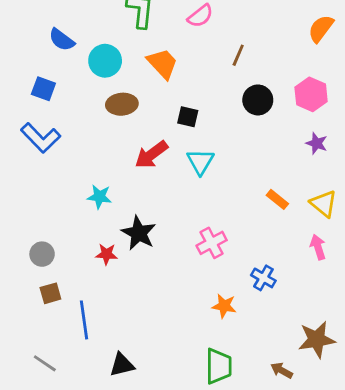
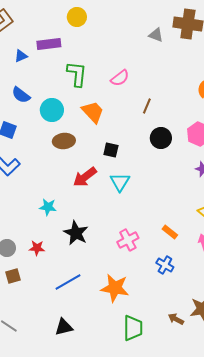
orange rectangle: (277, 199) -> (170, 232), moved
red star: (106, 254) -> (37, 248), moved
orange star: (224, 306) -> (115, 288), moved, size x1.6
blue line: (84, 320) -> (68, 282), moved, turned 68
brown arrow: (282, 370) -> (176, 319), moved

